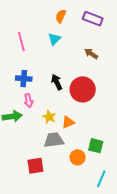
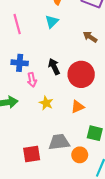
pink arrow: (28, 101) -> (32, 80), moved
orange triangle: (68, 122) -> (77, 107), moved
gray trapezoid: (54, 140) -> (59, 142), moved
orange circle: (78, 157) -> (80, 155), moved

